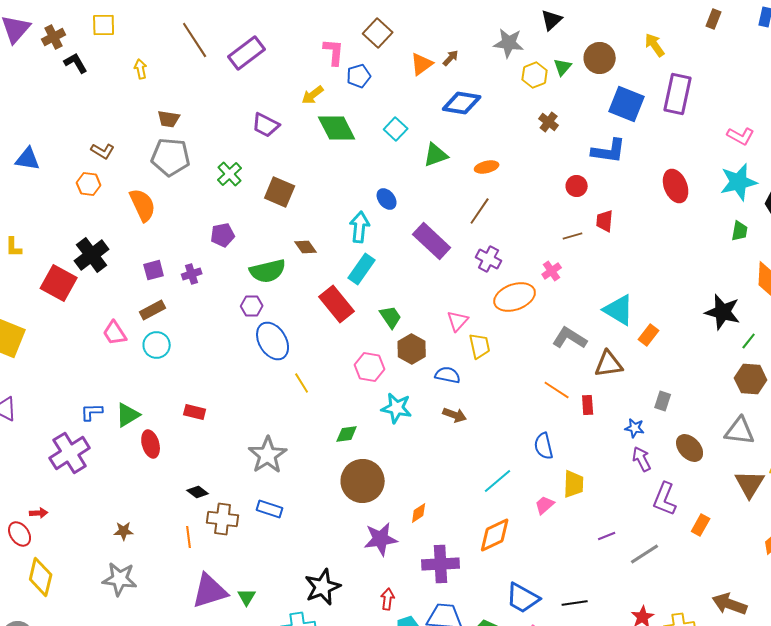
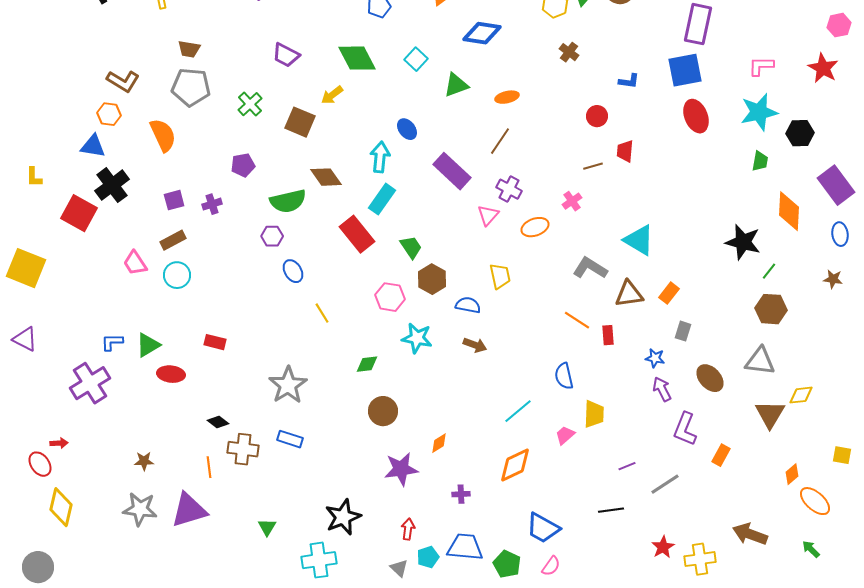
yellow arrow: (313, 95) -> (332, 95), moved
blue square: (627, 104) -> (685, 70), moved, turned -33
pink L-shape: (741, 136) -> (761, 66), turned 152
brown L-shape: (103, 151) -> (123, 81), size x1.4
blue L-shape: (609, 151) -> (629, 81), size x0.6
blue triangle: (28, 159) -> (93, 146), moved
brown diamond: (306, 247) -> (326, 177), size x1.4
orange ellipse: (515, 297) -> (535, 227), size x0.7
pink triangle: (458, 321) -> (488, 215), moved
orange rectangle: (649, 335) -> (669, 293), moved
blue ellipse: (273, 341) -> (293, 271), size x0.6
red ellipse: (151, 444) -> (171, 374), turned -68
brown circle: (363, 481) -> (383, 411), size x0.7
purple cross: (441, 564) -> (461, 494), size x0.5
purple triangle: (210, 591) -> (189, 510), moved
black line: (575, 603) -> (611, 510), moved

